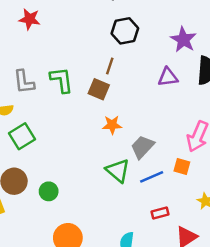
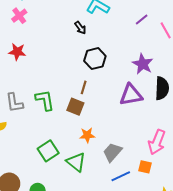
purple triangle: (168, 77) -> (131, 95), size x1.4
green square: (22, 136) -> (48, 151), moved
green triangle: (118, 171) -> (76, 162), moved

